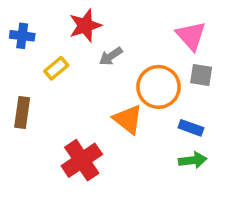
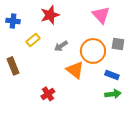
pink triangle: (191, 36) -> (101, 15), moved
gray arrow: (111, 56) -> (61, 46), moved
brown rectangle: (22, 112) -> (13, 66), turned -30
red cross: (82, 160) -> (48, 94), size x0.6

